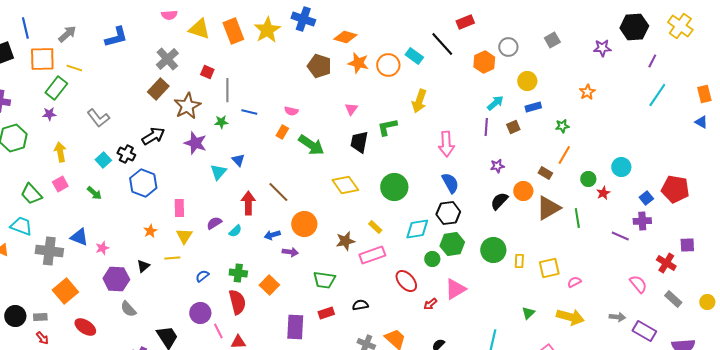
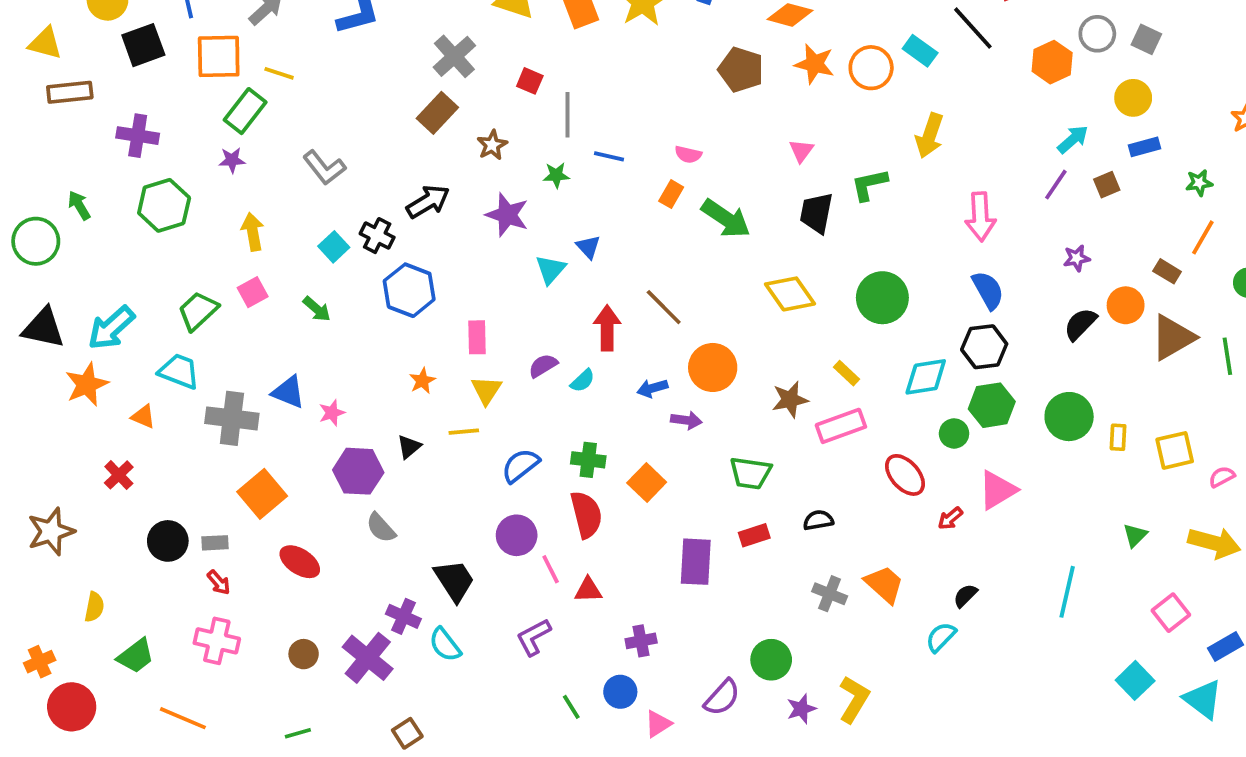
gray square: (552, 40) -> (1146, 39), moved, turned -35
brown star: (187, 106) -> (492, 145), size x0.6
purple line: (486, 127) -> (1056, 185), turned 30
green trapezoid: (31, 194) -> (198, 311), turned 90
blue semicircle: (202, 276) -> (520, 466), size x1.5

